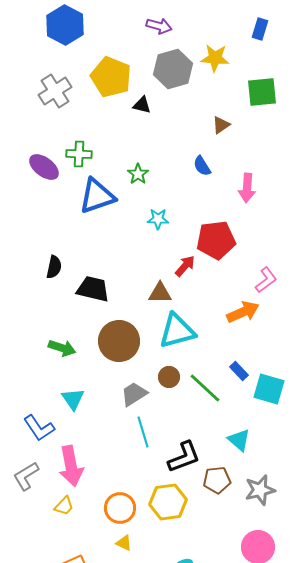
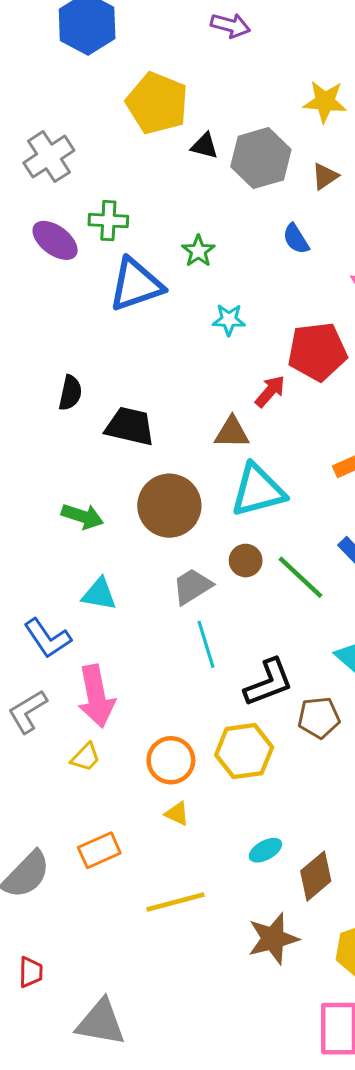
yellow star: (215, 58) -> (325, 102), moved
gray hexagon: (173, 69) -> (261, 158), moved
gray cross: (55, 91) -> (49, 157), moved
cyan triangle: (73, 399) -> (99, 594), turned -45

